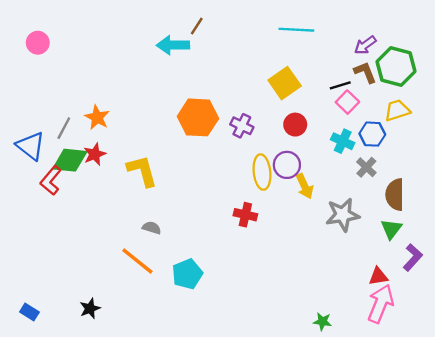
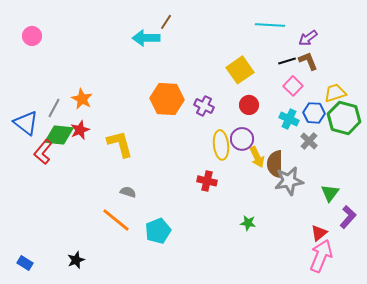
cyan line: (296, 30) -> (270, 25), moved
green hexagon: (396, 66) -> (344, 118), moved
black line: (340, 85) -> (287, 61), moved
brown semicircle: (395, 195) -> (275, 164), moved
red triangle: (378, 276) -> (319, 233), turned -30
green star: (322, 322) -> (248, 223), moved

